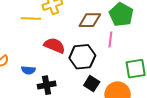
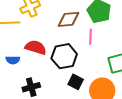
blue semicircle: (28, 70) -> (13, 60), moved

